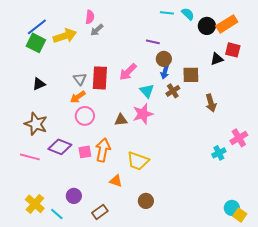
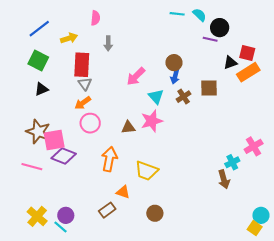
orange rectangle: (227, 24) -> (248, 72), moved
gray arrow: (97, 30) -> (108, 43), moved, turned -48
yellow arrow: (65, 36) -> (69, 38), size x0.7
purple line: (153, 42) -> (210, 39), moved
green square: (36, 43) -> (38, 60), moved
brown square: (191, 75) -> (209, 88), moved
red rectangle: (100, 78) -> (82, 65), moved
brown arrow: (211, 103) -> (224, 179), moved
pink square: (85, 152) -> (54, 140), moved, size x1.5
purple circle: (74, 196) -> (66, 215), moved
cyan circle: (232, 208) -> (261, 215), moved
brown rectangle: (100, 212) -> (107, 210), moved

